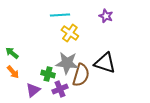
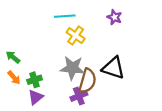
green cross: (48, 74) -> (35, 80), moved, turned -32
purple cross: (60, 89) -> (79, 96), moved

